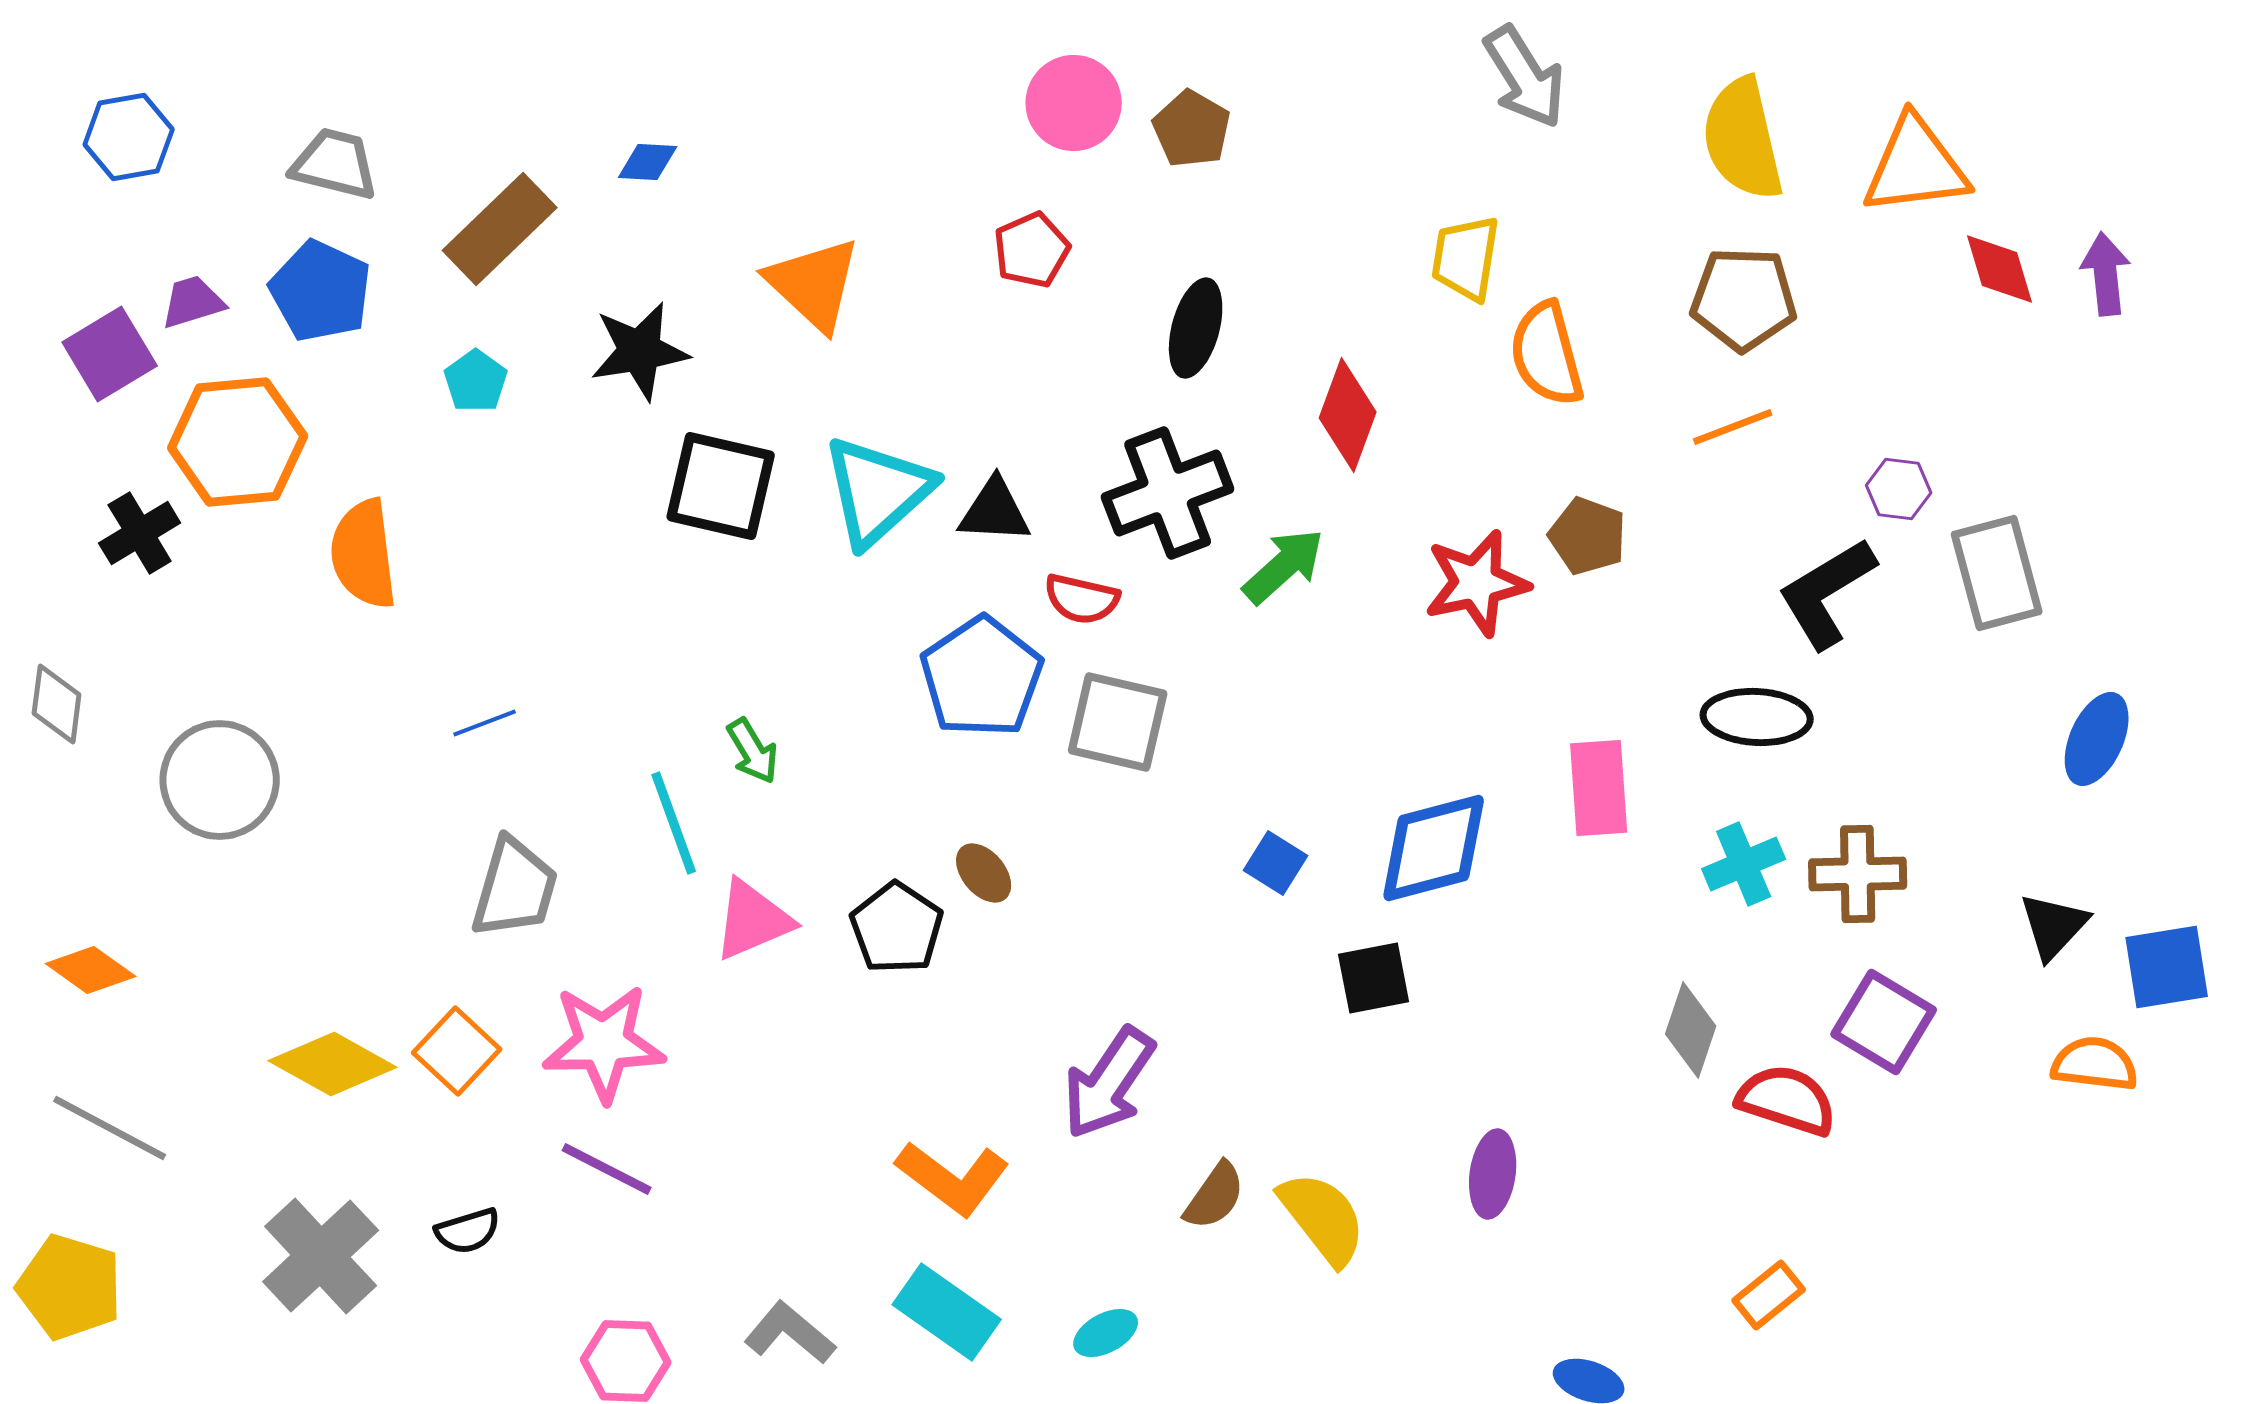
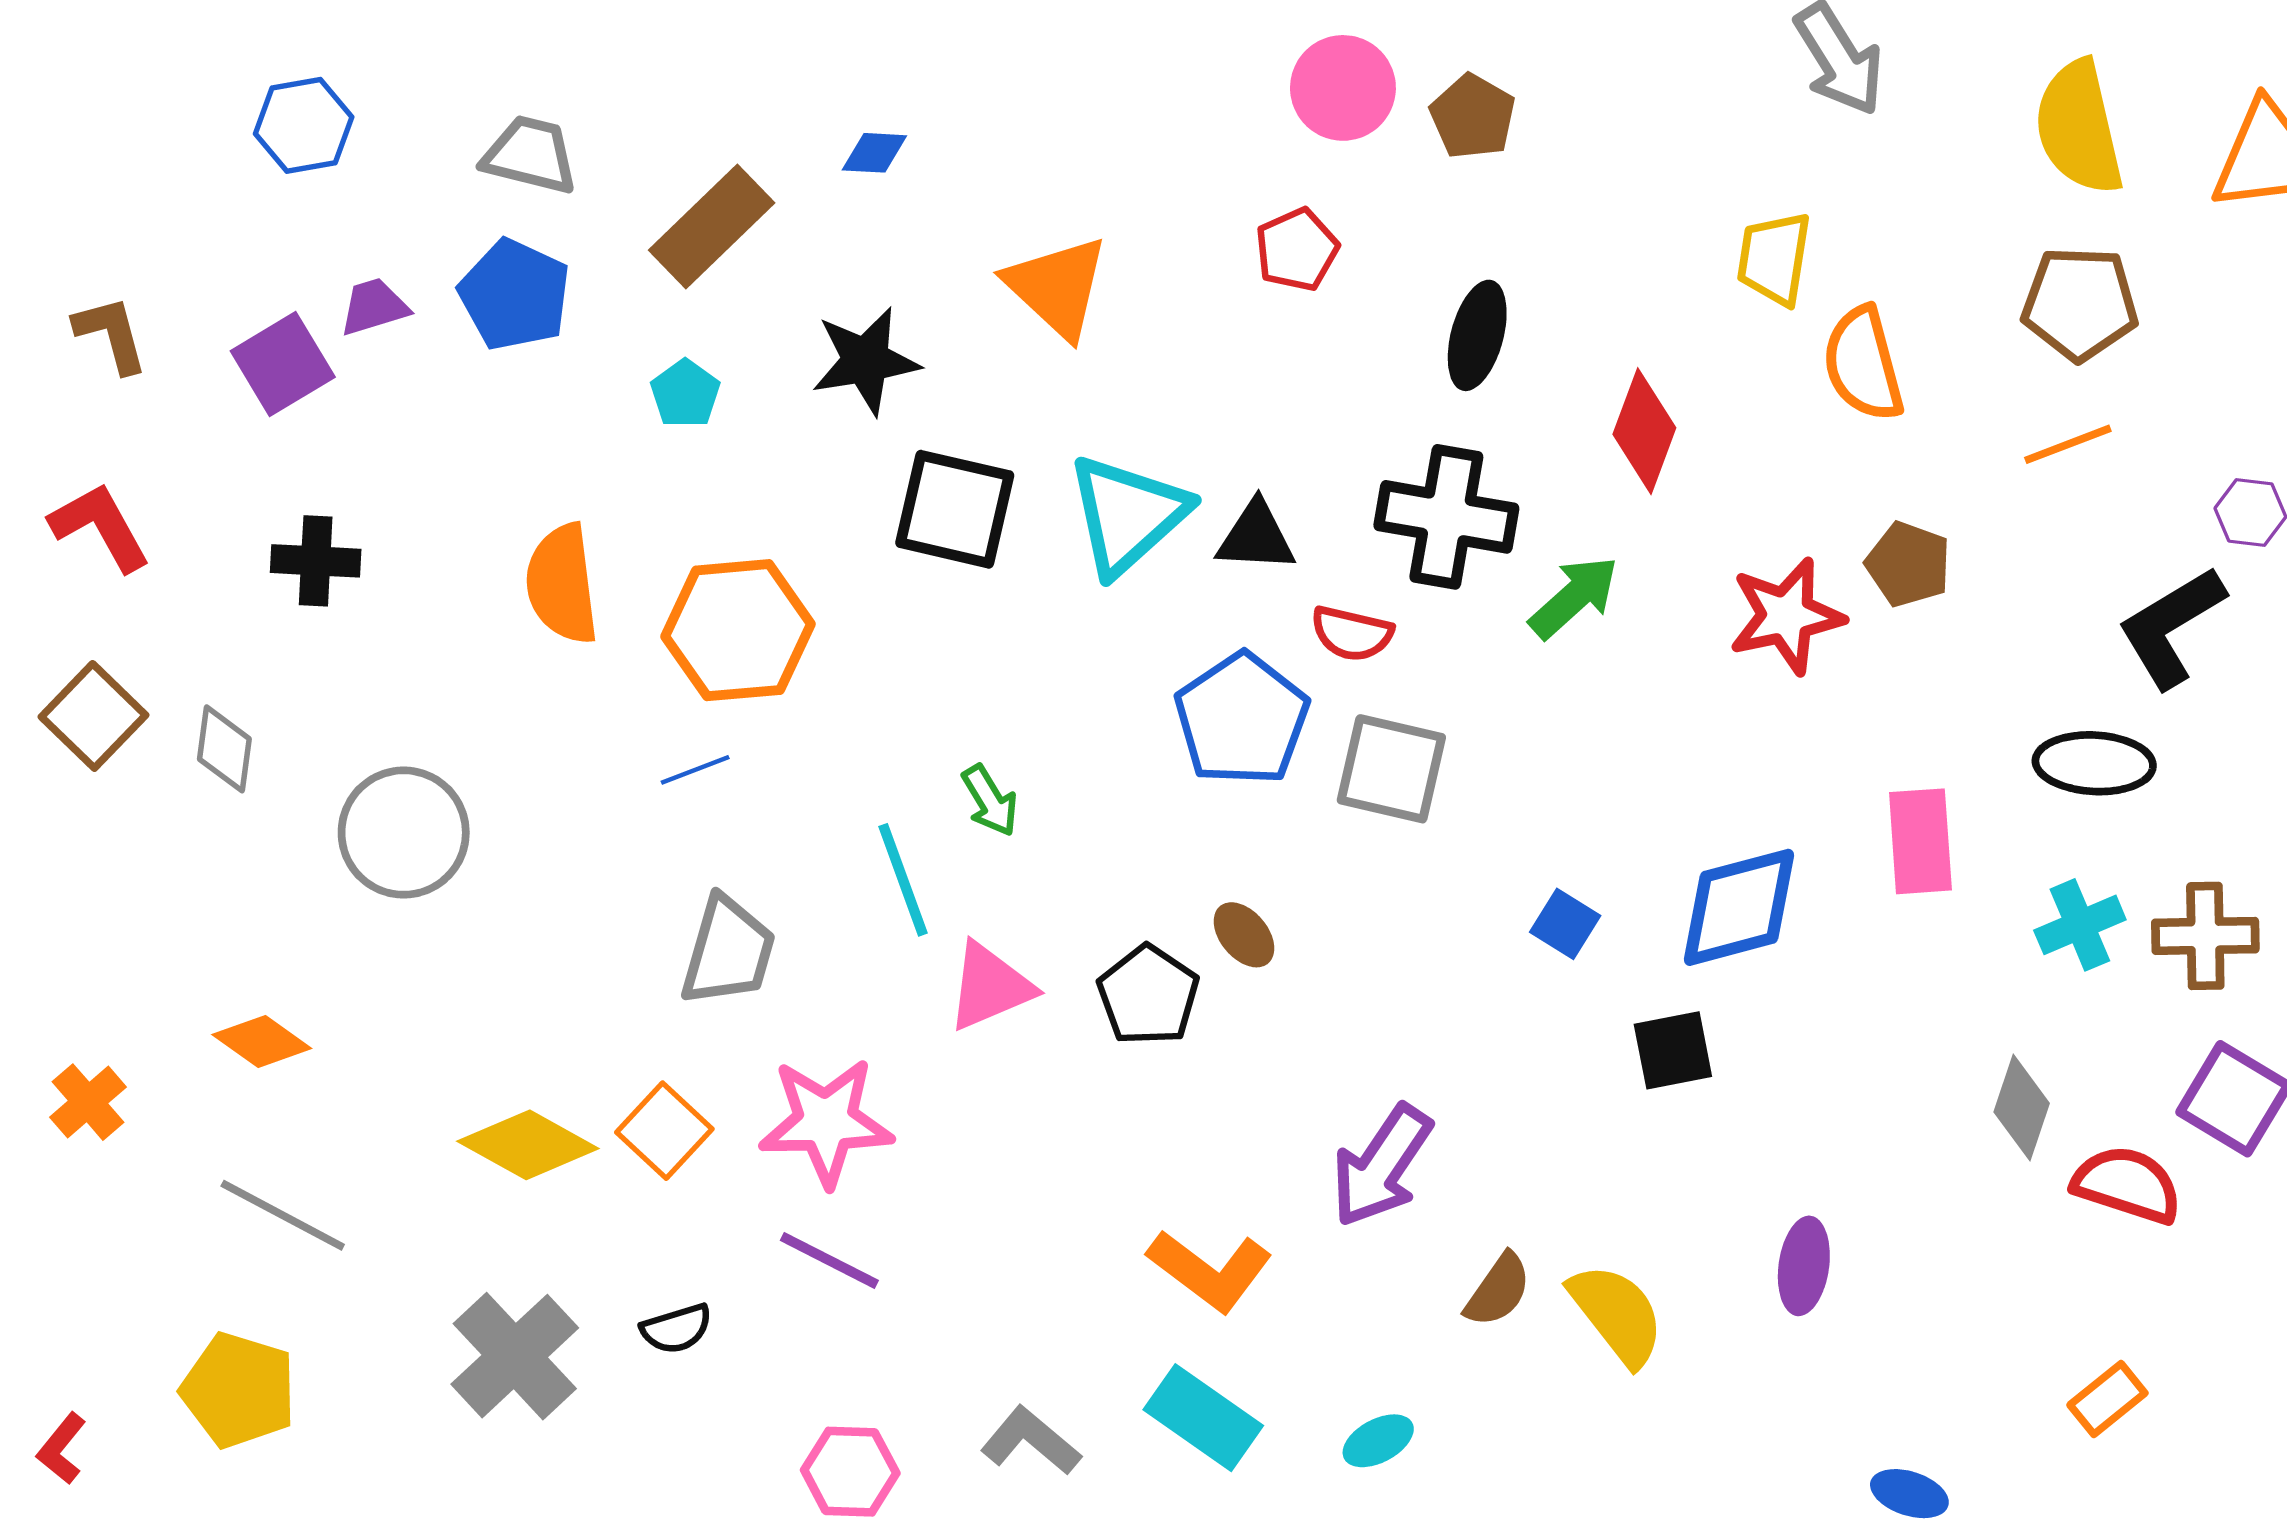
orange hexagon: (238, 442) -> (738, 630), moved
black cross: (1168, 493) -> (1446, 517), turned 31
black cross: (140, 533) -> (316, 561), turned 34

